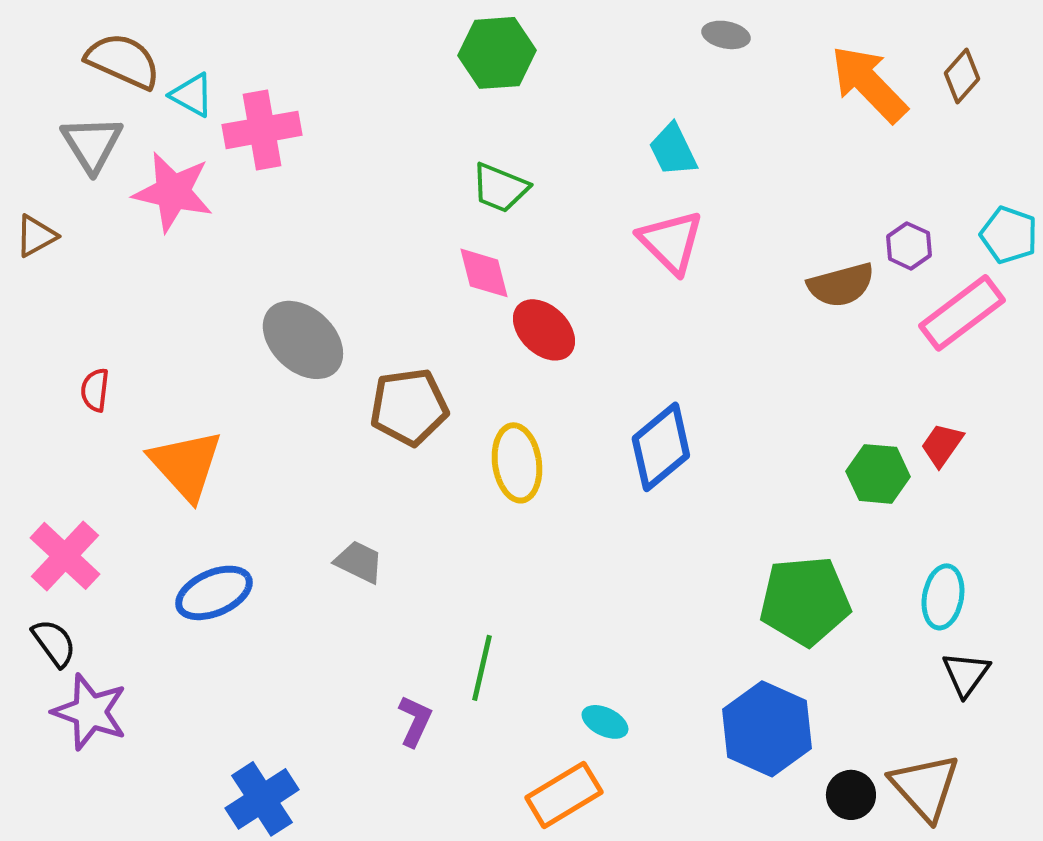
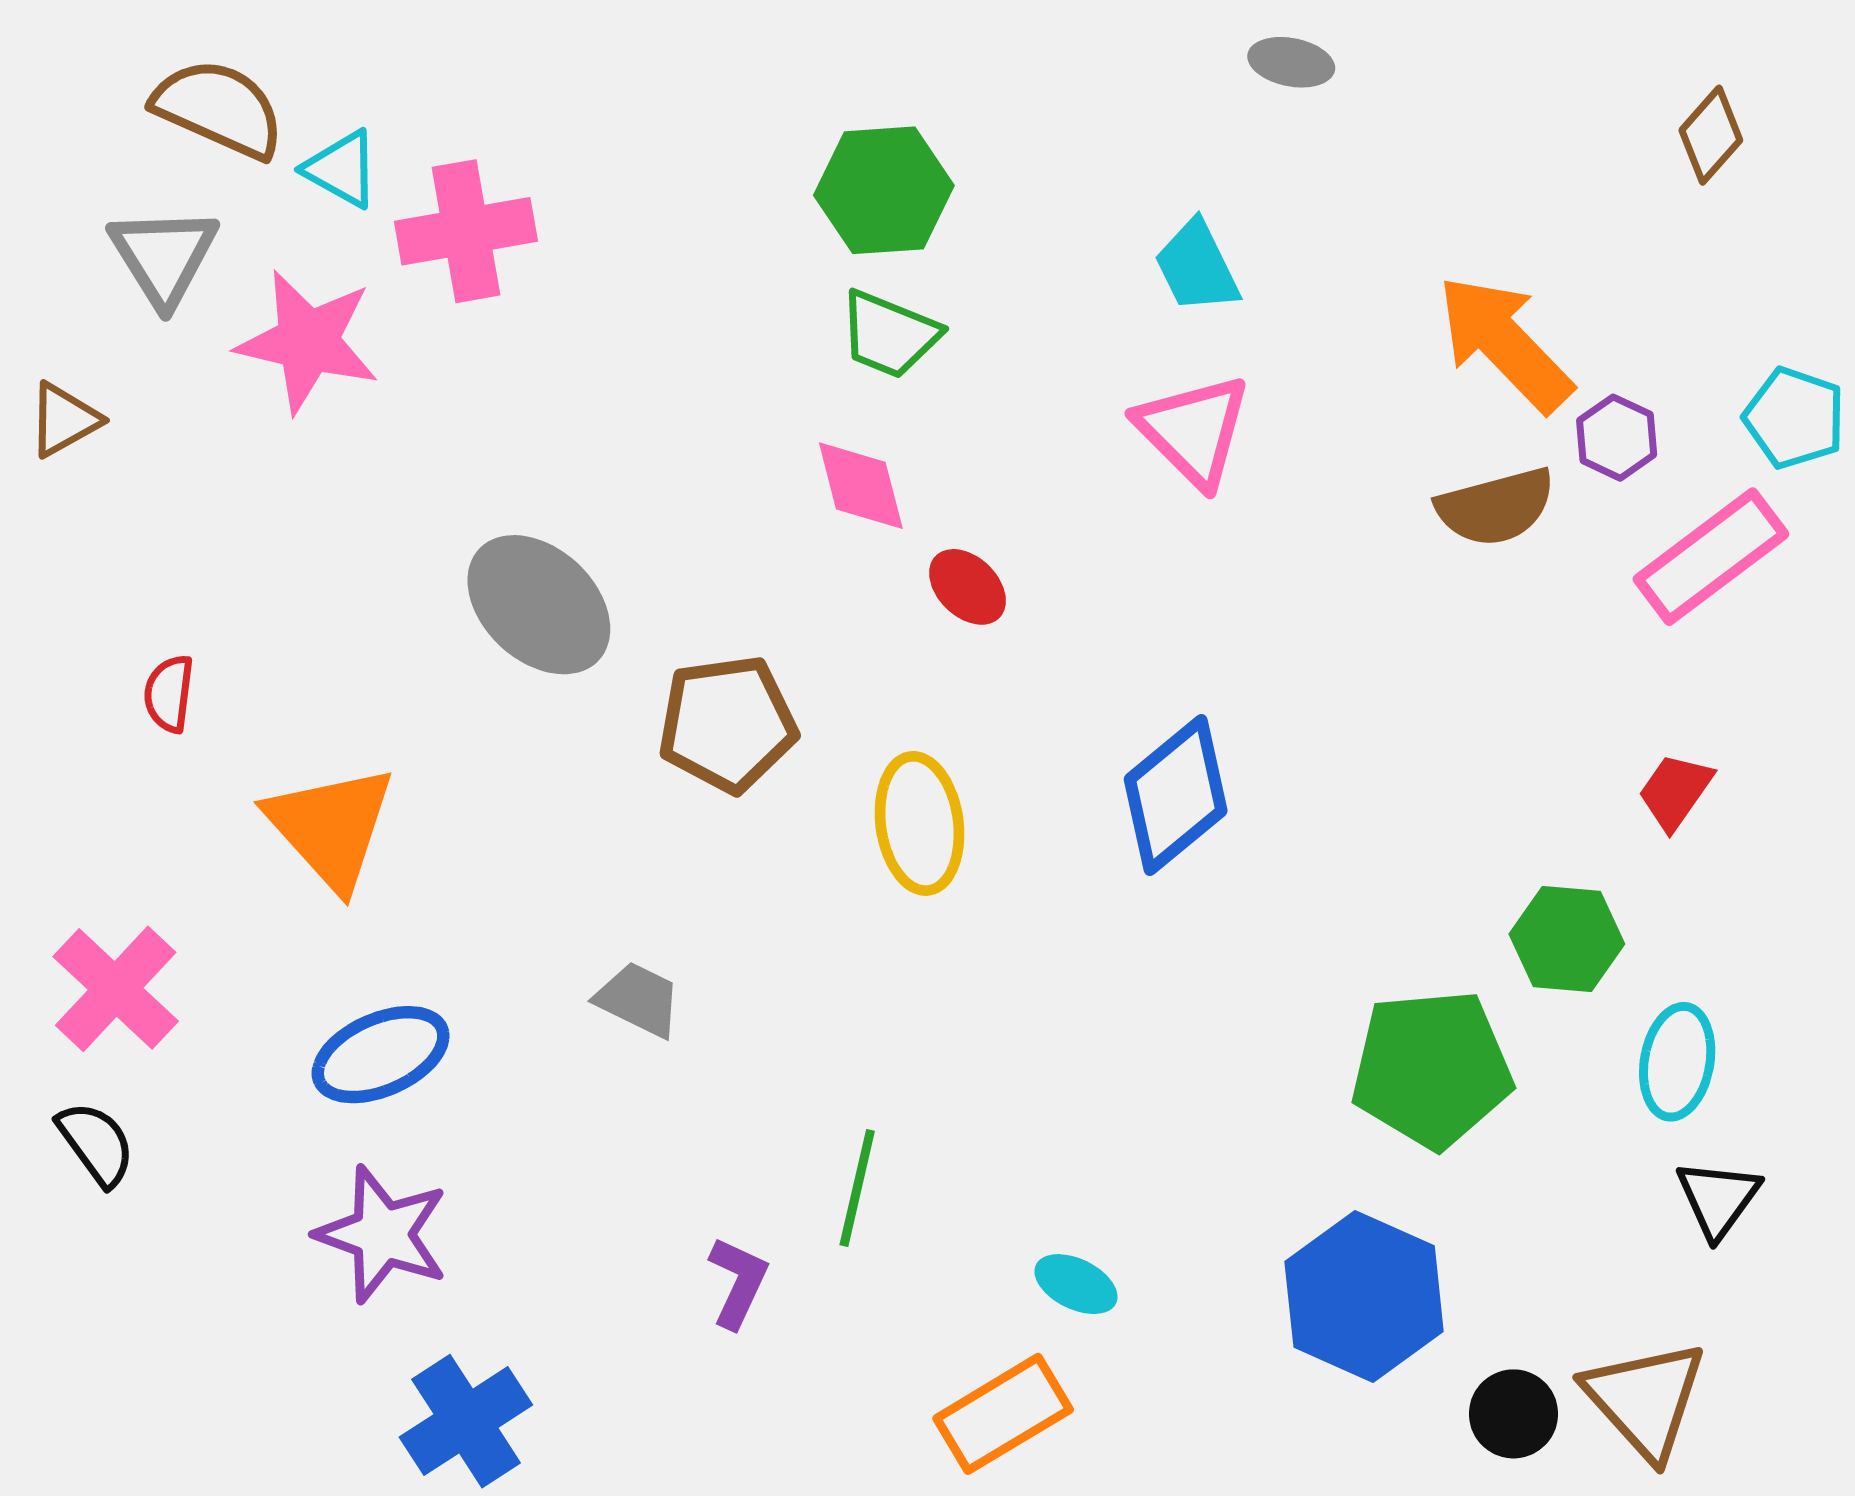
green hexagon: (497, 53) -> (884, 190), moved
orange arrow: (869, 84) -> (1505, 343), moved
red ellipse: (544, 330) -> (967, 587), size x0.7
green hexagon: (878, 474) -> (1567, 939), moved
purple star: (90, 712) -> (382, 1234), moved

